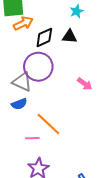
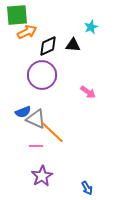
cyan star: (77, 11) -> (91, 27), moved
gray triangle: (22, 82) -> (36, 119), moved

